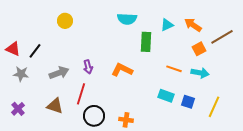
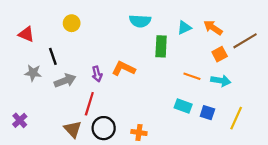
red triangle: (13, 49) -> (26, 34), moved
black line: (35, 51) -> (53, 56), moved, turned -56
orange L-shape: (122, 70) -> (124, 68), moved
gray star: (21, 74) -> (33, 73), moved
brown triangle: (55, 106) -> (73, 129), moved, turned 30

